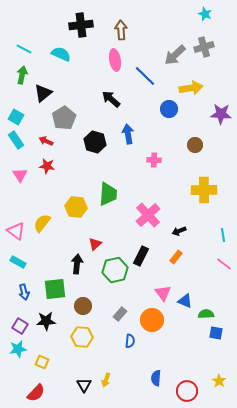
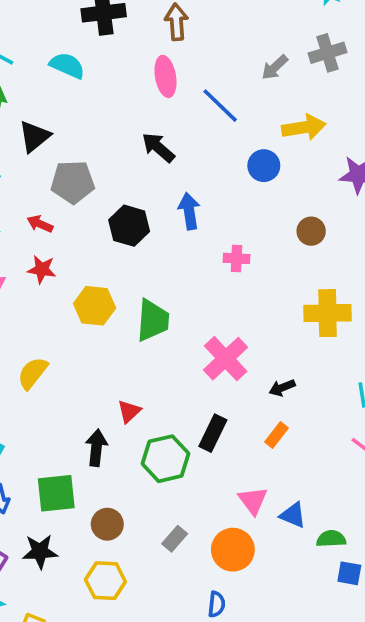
gray arrow: (175, 55) -> (275, 67), size x0.7
gray pentagon: (64, 118) -> (73, 182), turned 30
yellow hexagon: (76, 207) -> (95, 306), moved
blue semicircle: (130, 341) -> (216, 604), moved

